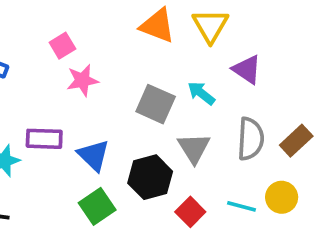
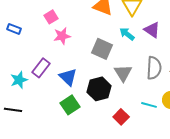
cyan arrow: (201, 93) -> (127, 34), moved
purple rectangle: (44, 139) -> (41, 68), turned -54
red square: (190, 212) -> (121, 117), moved

